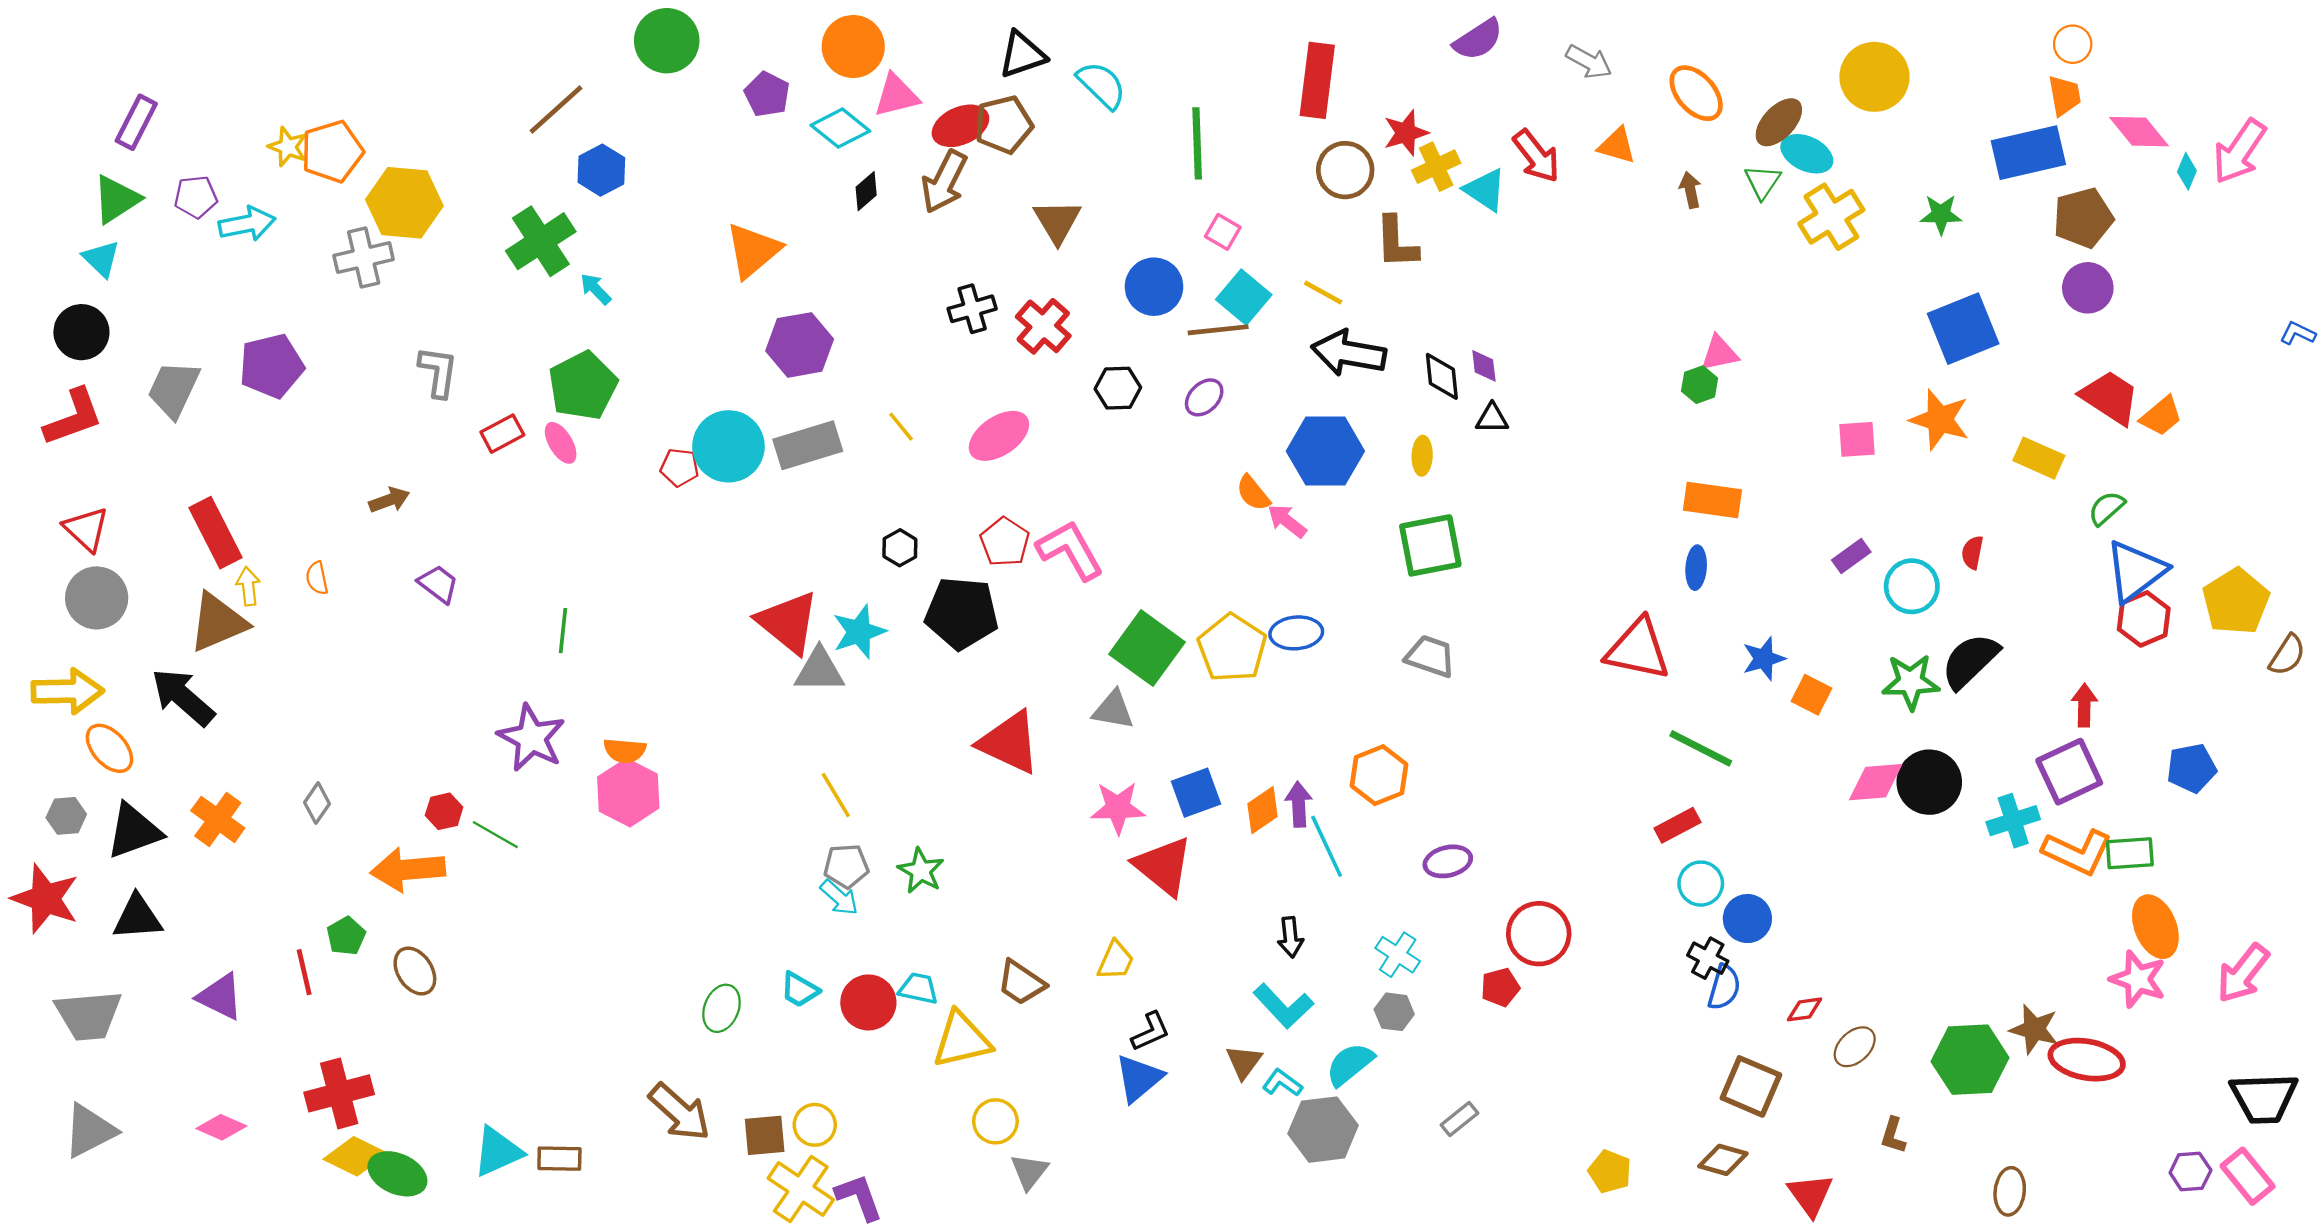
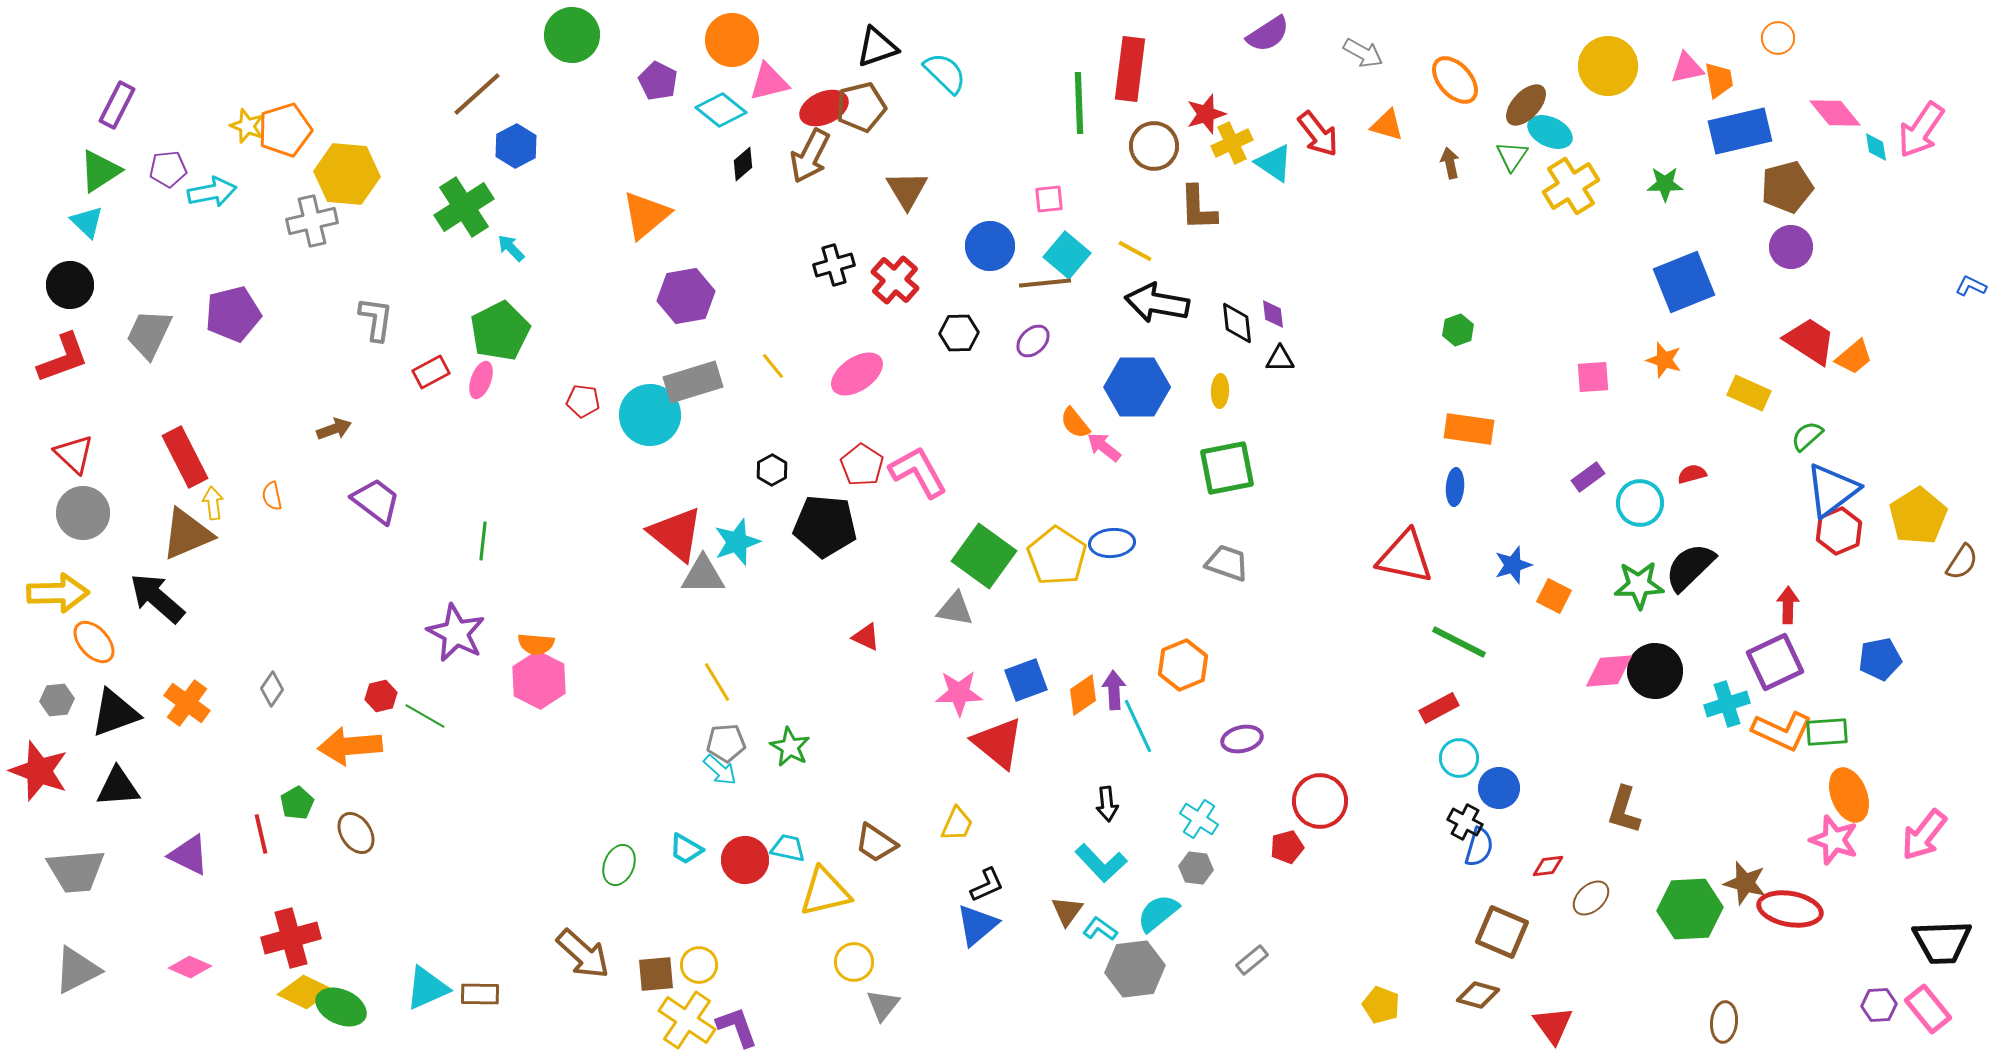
orange trapezoid: (2064, 95) -> (1719, 80), moved
green line: (1197, 143) -> (1079, 103), moved
cyan diamond: (2187, 171) -> (1876, 147), turned -32
pink square: (1223, 232) -> (1049, 199), turned -36
pink triangle: (1719, 353) -> (1687, 68), moved
orange star: (1940, 420) -> (1664, 360), size x0.7
pink ellipse: (561, 443) -> (481, 380), turned 51
cyan circle: (728, 446) -> (650, 415), moved
red semicircle: (1972, 552) -> (1692, 474), turned 64
purple trapezoid: (438, 584) -> (376, 501), size x1.4
red triangle: (1009, 742) -> (866, 637), size x0.5
brown L-shape: (1893, 1135) -> (1624, 810), moved, size x1.5

